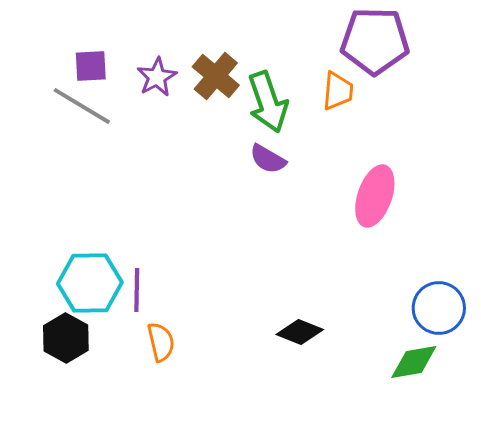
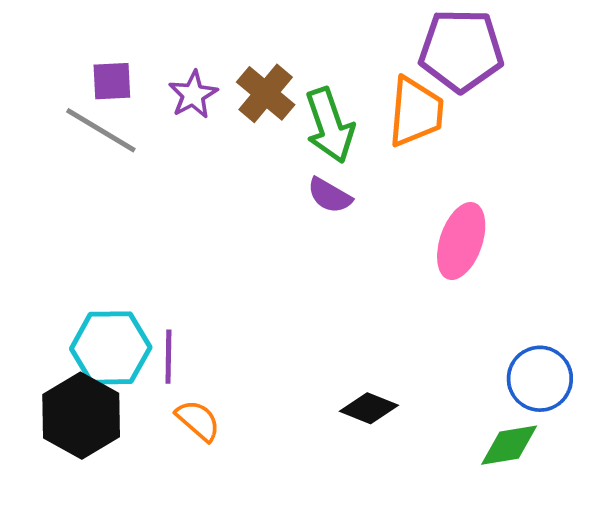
orange trapezoid: (338, 91) -> (416, 112), size x1.5
black hexagon: (66, 338) -> (81, 416), size x1.4
orange semicircle: (161, 342) -> (198, 421), turned -36

